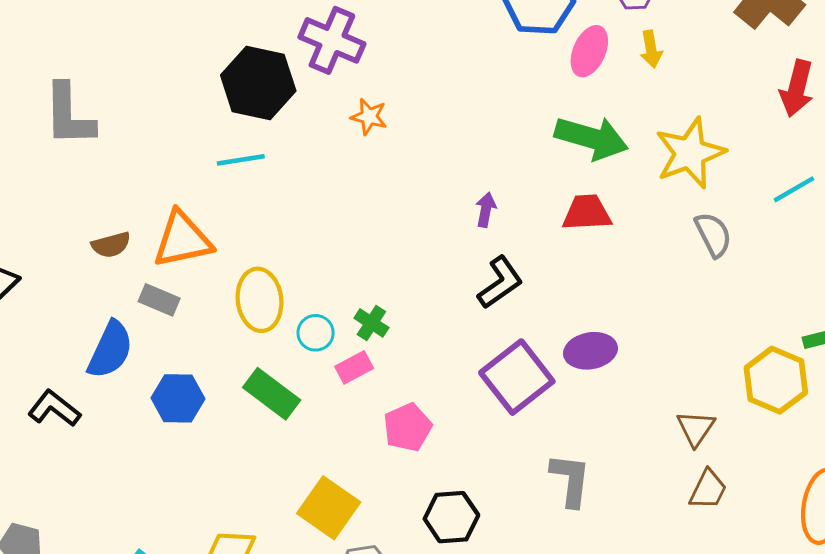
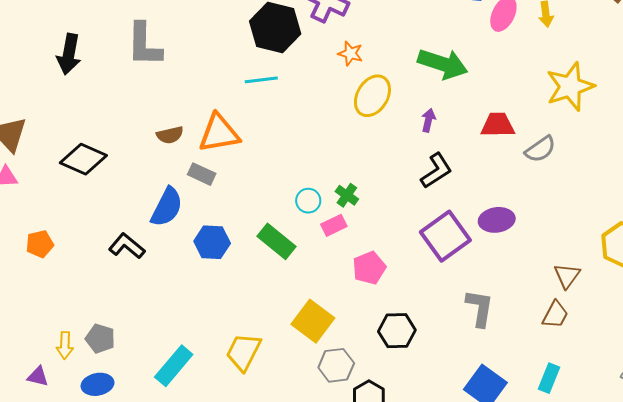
green arrow: (591, 138) -> (443, 64), moved
gray semicircle: (713, 235) -> (540, 149), moved, turned 80
yellow ellipse: (260, 300) -> (372, 96), moved, turned 36
brown trapezoid: (708, 490) -> (555, 315), moved

